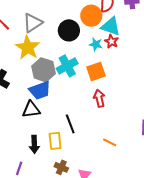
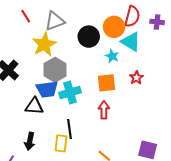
red star: (112, 41) -> (136, 78), moved
cyan cross: (67, 66) -> (70, 93), moved
yellow rectangle: (55, 141) -> (61, 143), moved

